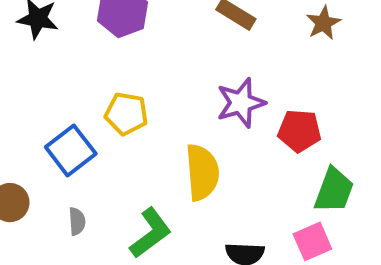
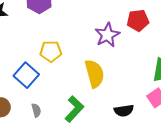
red pentagon: (299, 131) -> (138, 20), moved

